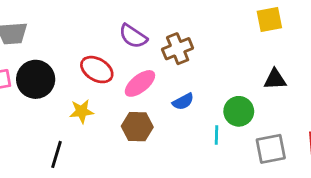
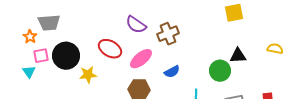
yellow star: (82, 111) -> (88, 75), moved
green circle: (239, 111) -> (220, 71), moved

